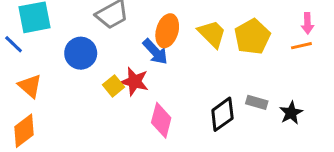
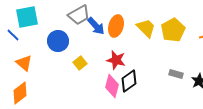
blue arrow: (155, 52) -> (96, 26), moved
red star: (134, 81) -> (116, 60), moved
black diamond: (222, 114) -> (129, 81), moved

